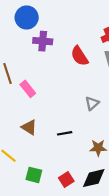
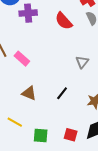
black line: (65, 133) -> (62, 93), turned -32
red square: (66, 179) -> (71, 135), turned -32

